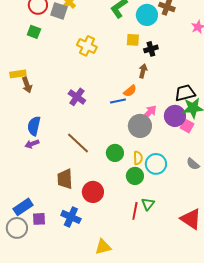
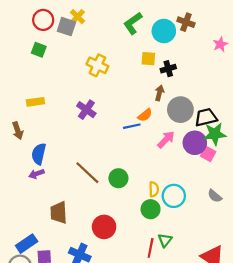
yellow rectangle: (18, 74) -> (35, 102), moved
brown arrow: (27, 85) -> (18, 131), moved
purple cross: (77, 97) -> (86, 110), moved
gray circle: (140, 126) -> (180, 110), moved
green circle: (115, 153) -> (118, 178), moved
brown trapezoid: (65, 179) -> (59, 213), moved

